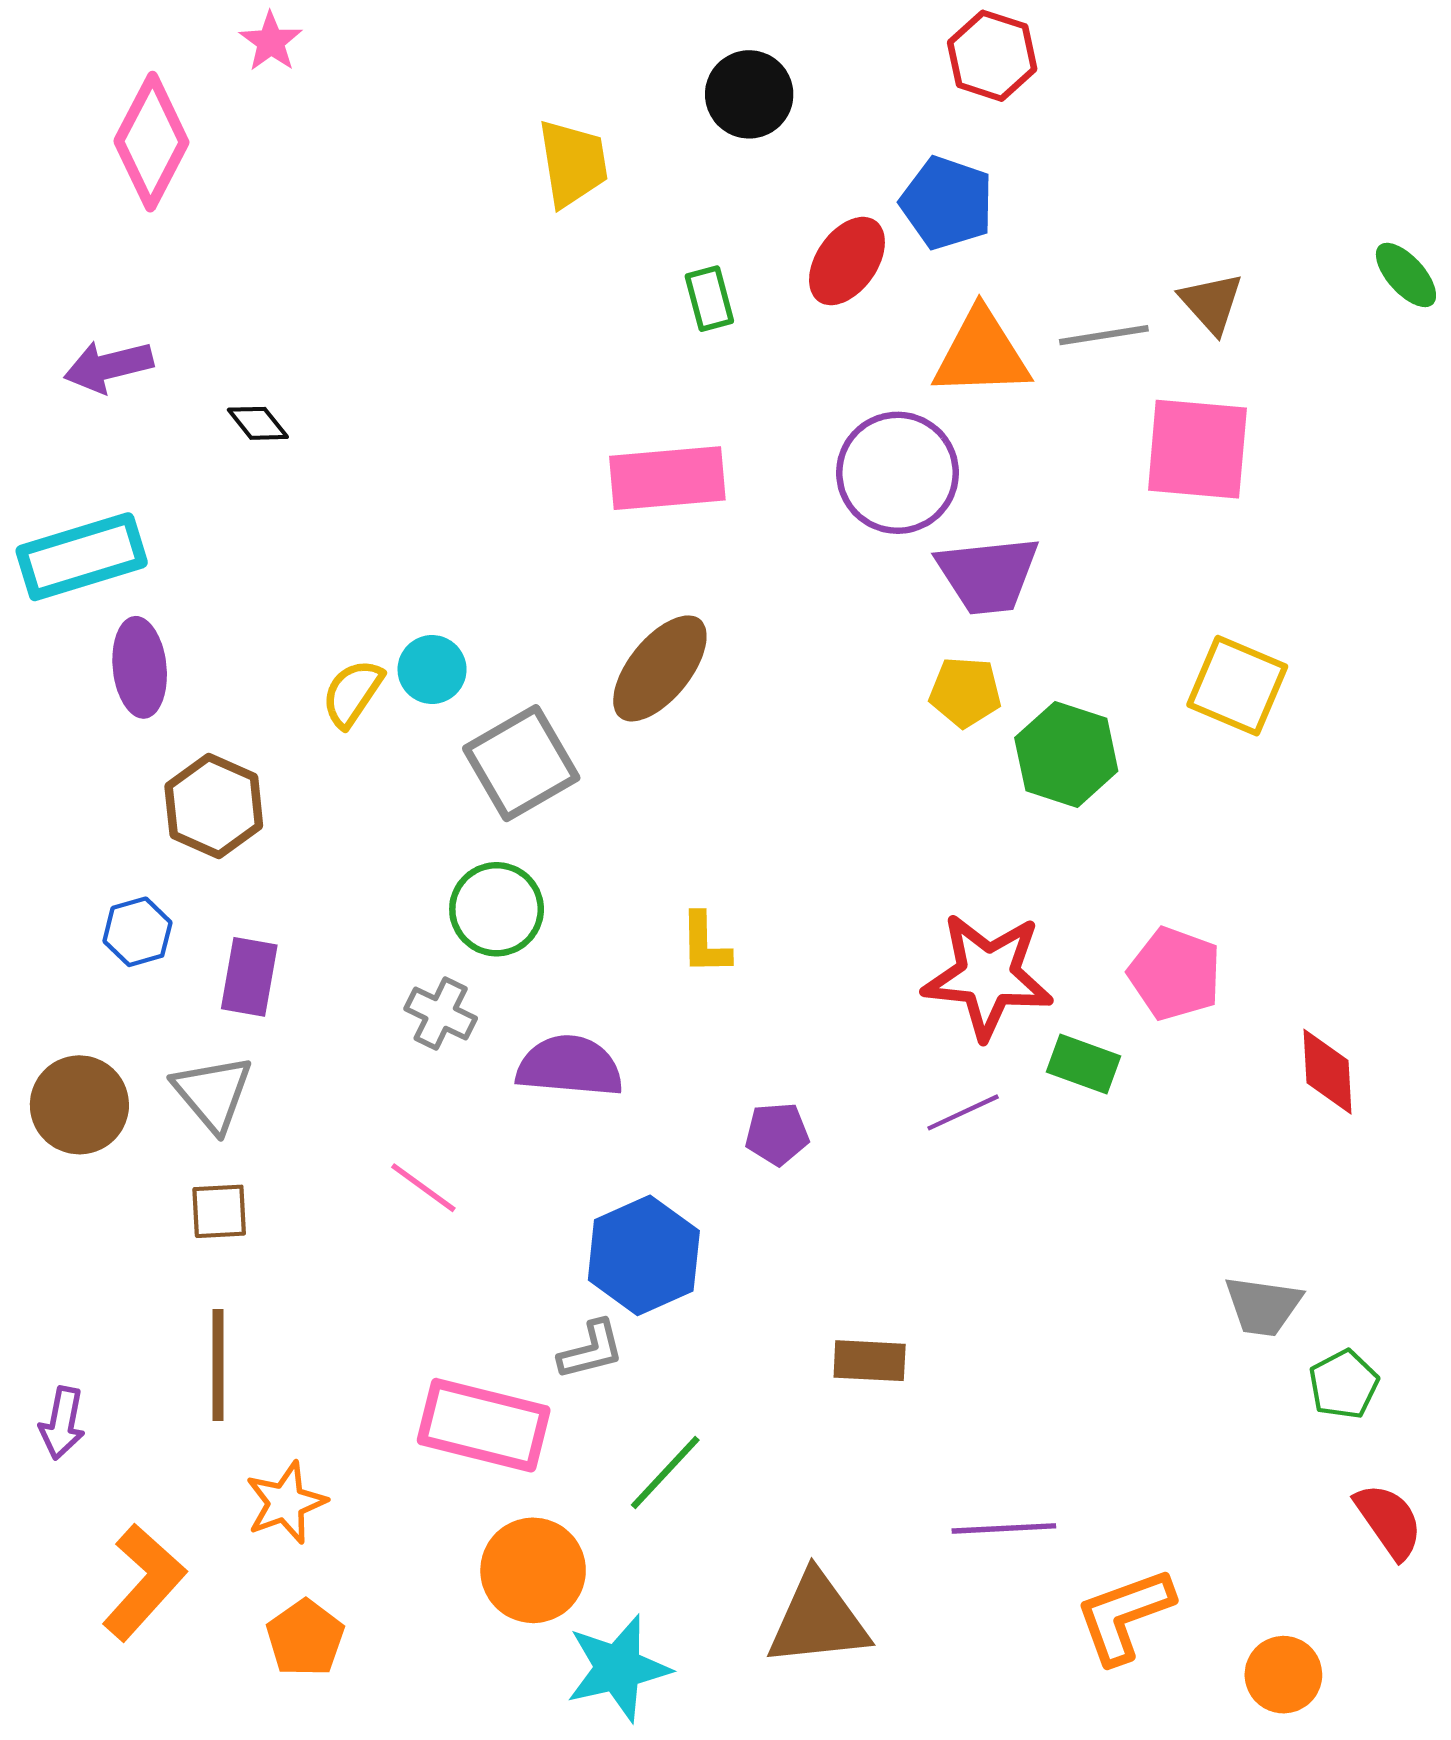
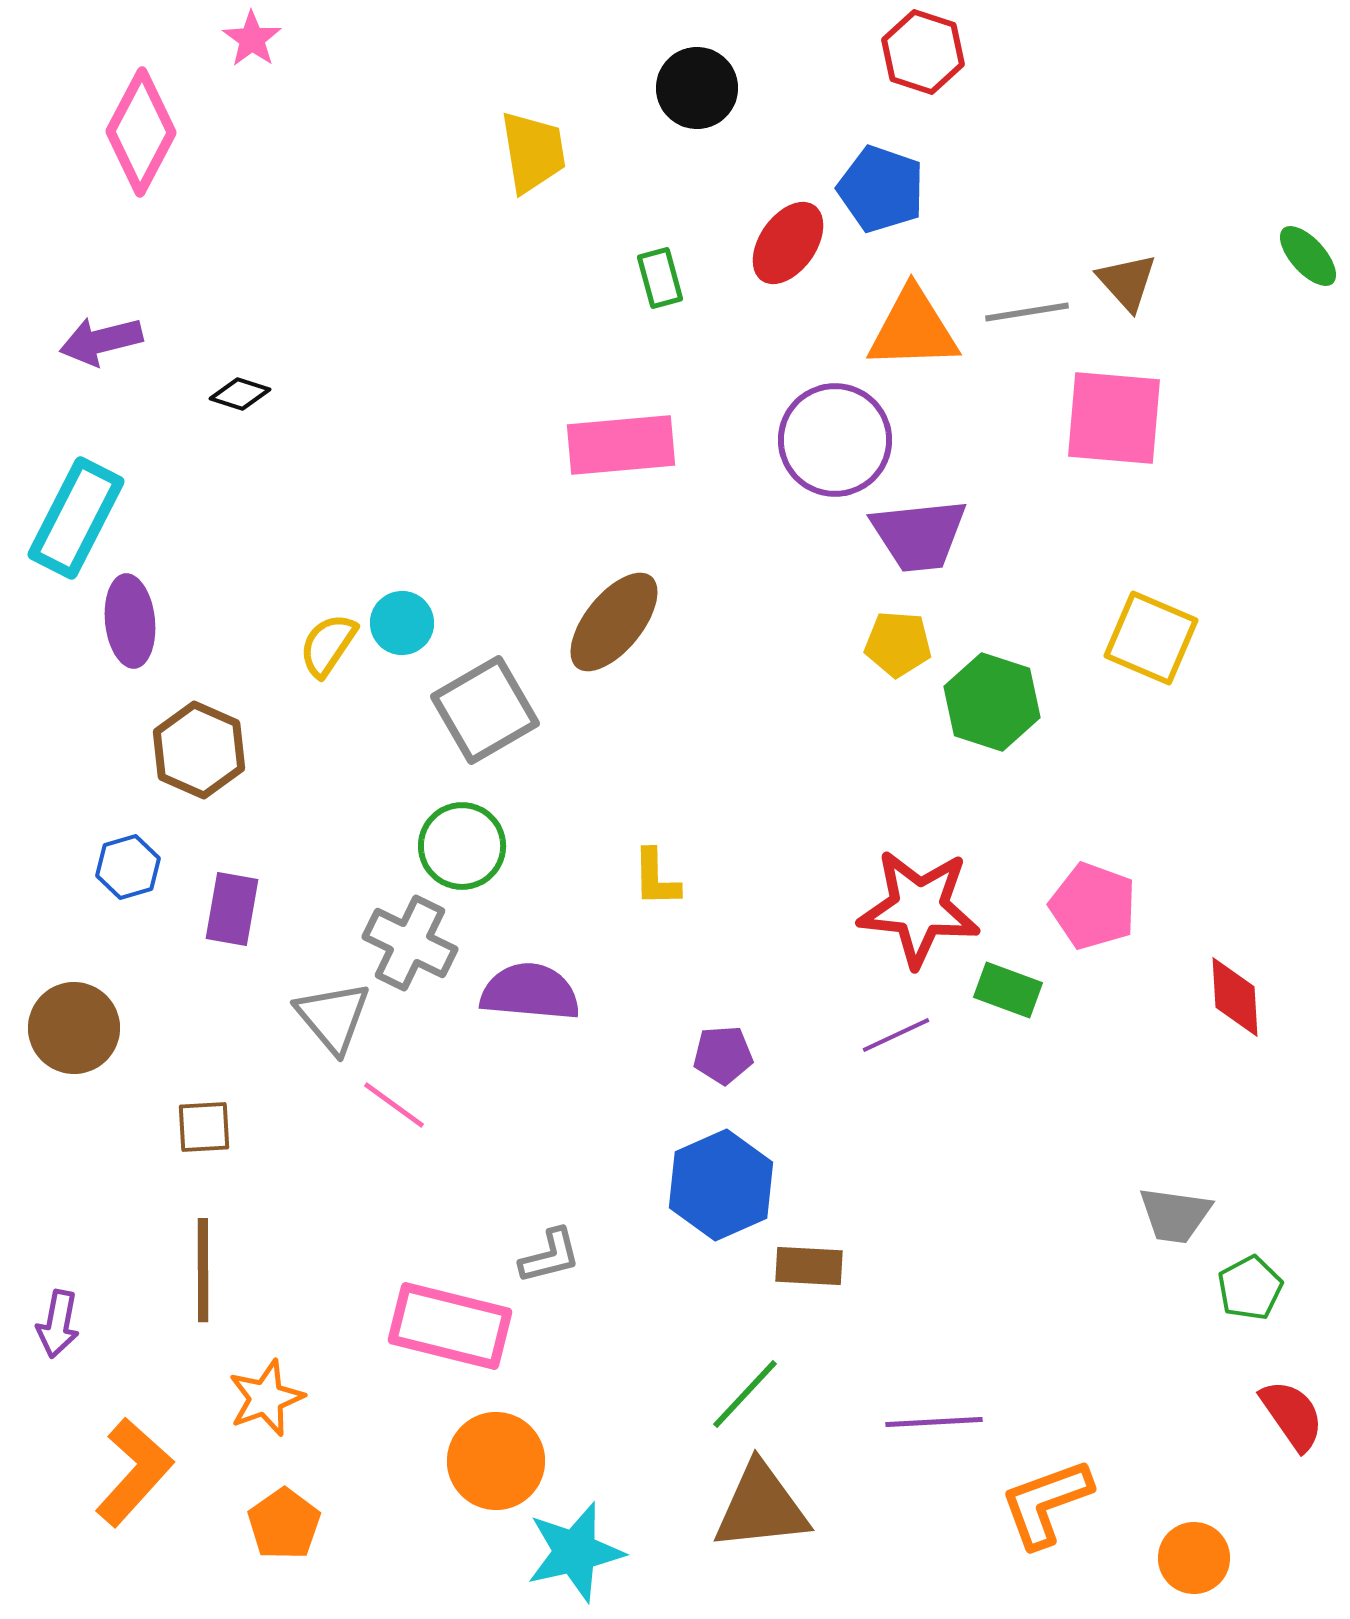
black diamond: (258, 423) -> (240, 394), turned -34
cyan rectangle: (82, 557) -> (76, 518), turned -46
gray cross: (441, 1014) -> (410, 943), size x1.4
gray triangle: (213, 1093) -> (333, 1017), moved
blue hexagon: (644, 1255) -> (721, 1185), moved
green line: (665, 1473) -> (745, 1394), moved

